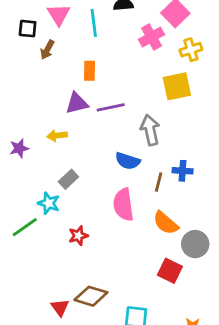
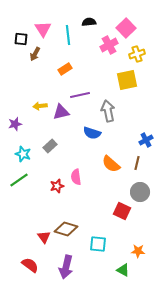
orange rectangle: (90, 71) -> (65, 69), turned 56
purple triangle: (77, 103) -> (61, 112), moved
yellow arrow: (57, 136) -> (40, 106), moved
blue cross: (183, 171) -> (146, 140), moved, turned -32
brown line: (159, 182) -> (137, 163), moved
cyan star: (49, 203) -> (23, 154), moved
pink semicircle: (123, 205) -> (76, 177), moved, size x0.7
orange semicircle: (166, 223) -> (111, 164), moved

